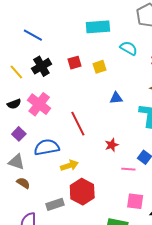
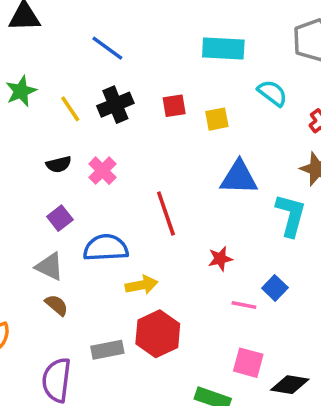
blue triangle: (116, 98) -> (239, 178), size x1.6
pink cross: (39, 104) -> (102, 171), size x0.7

